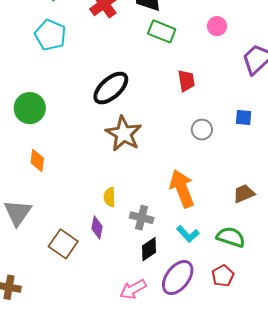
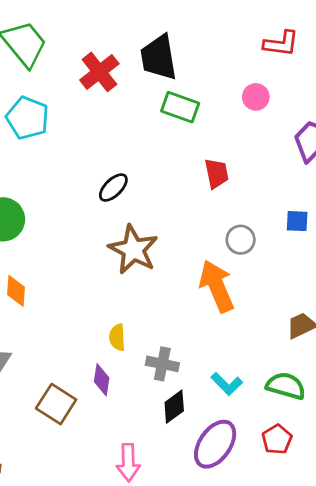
black ellipse: (111, 88) -> (113, 188), size x0.6
orange arrow: (182, 189) -> (217, 286), moved
pink arrow: (133, 289) -> (128, 463), moved, turned -60

